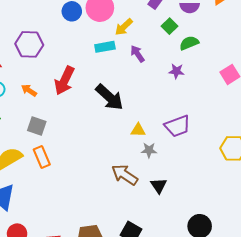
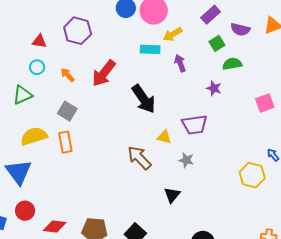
purple trapezoid: (177, 126) -> (195, 125), moved
gray star: (149, 150) -> (186, 160), moved
brown arrow: (125, 175) -> (139, 158), moved

